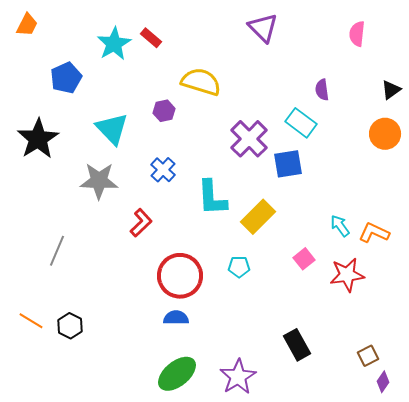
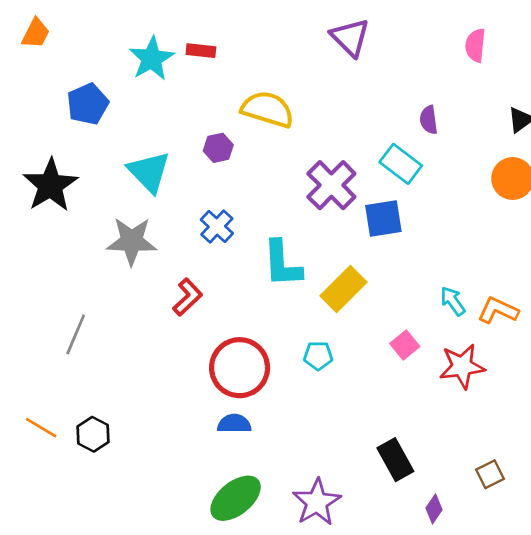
red rectangle: (151, 38) -> (201, 51), turned -35
purple diamond: (383, 382) -> (434, 509), moved

